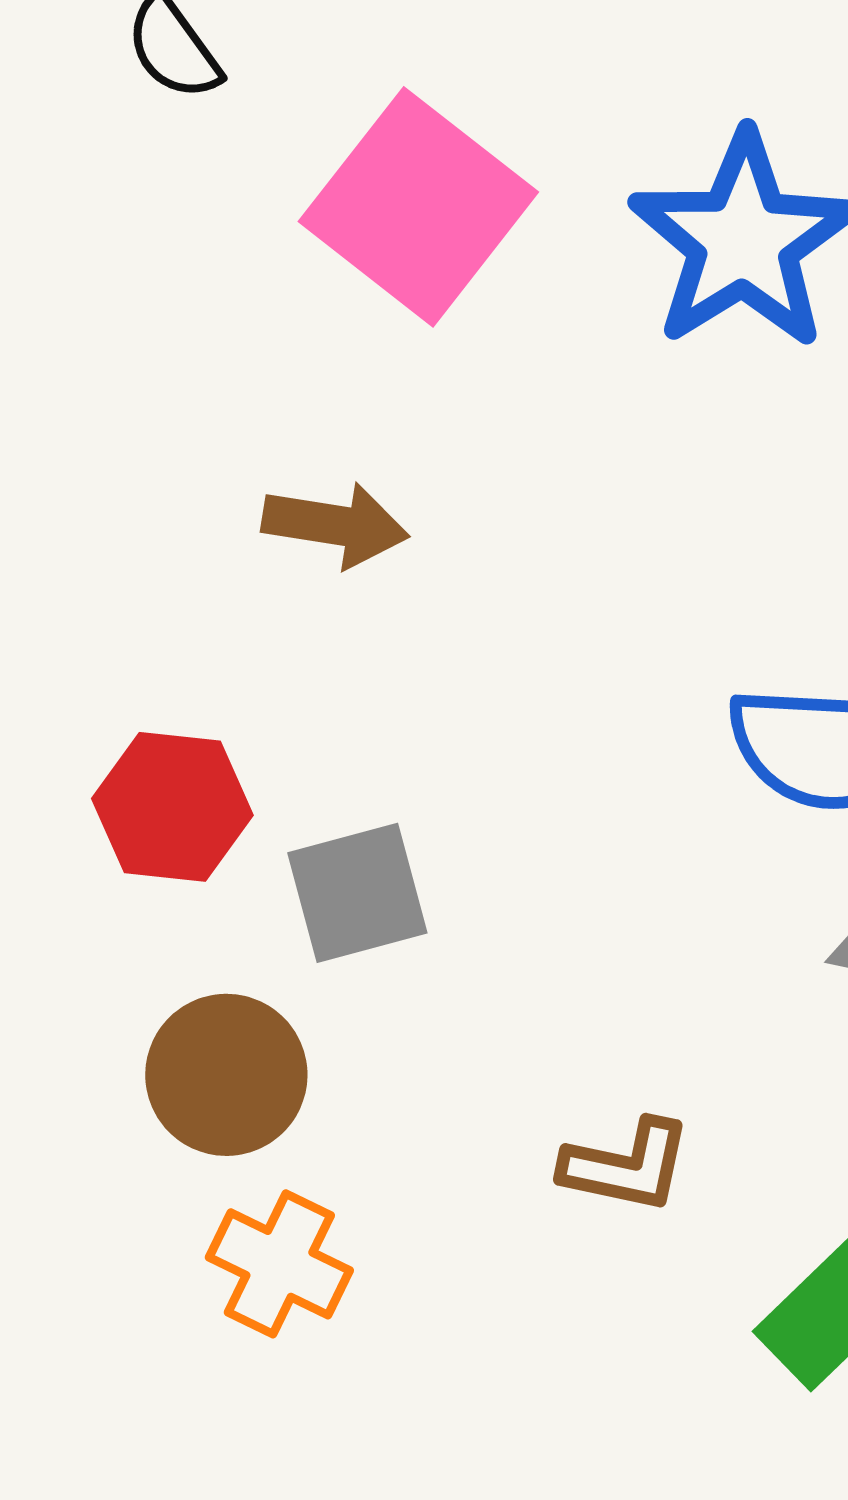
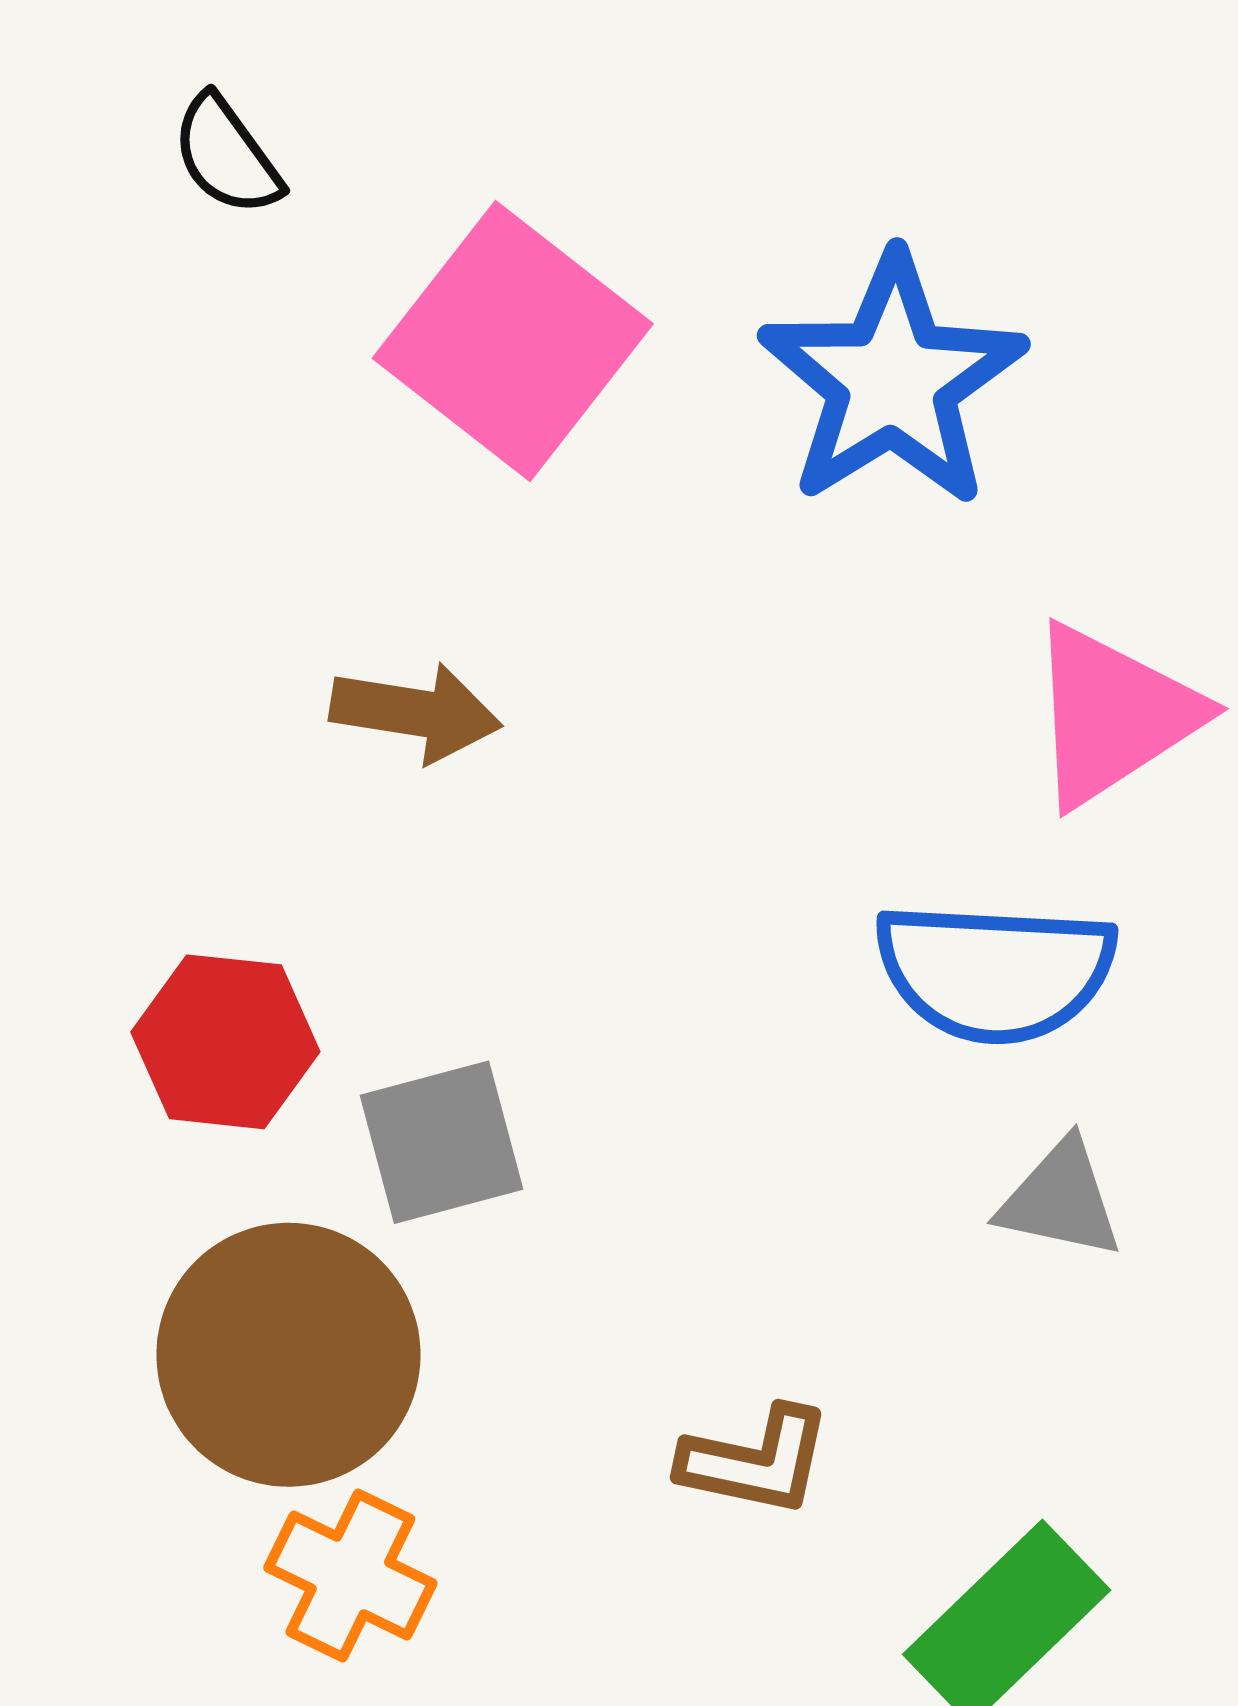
brown circle: (226, 1075) -> (288, 1355), size x1.4

